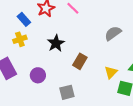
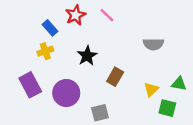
gray semicircle: (113, 33) -> (153, 44), turned -144
purple circle: (38, 75) -> (66, 93), size x1.5

